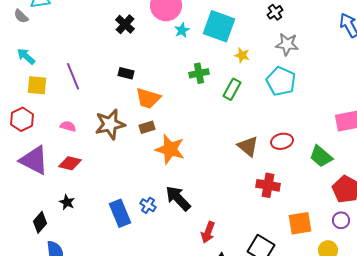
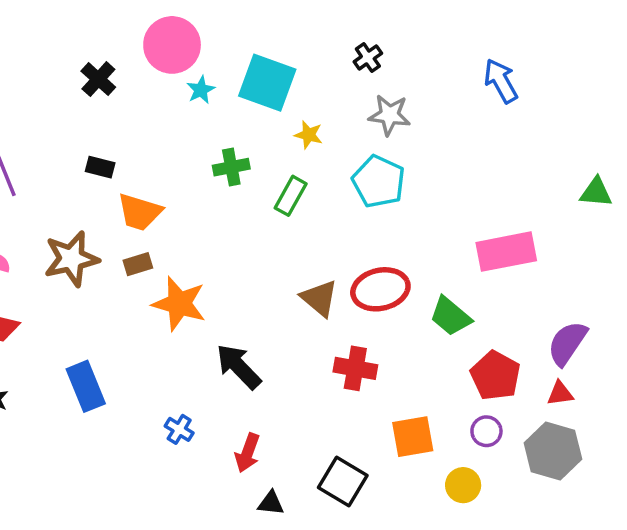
red ellipse: (282, 141) -> (380, 289), size x1.4
black arrow: (178, 198) -> (238, 367), moved
blue cross: (148, 205) -> (179, 429), moved
blue rectangle: (120, 213) -> (86, 386), moved

